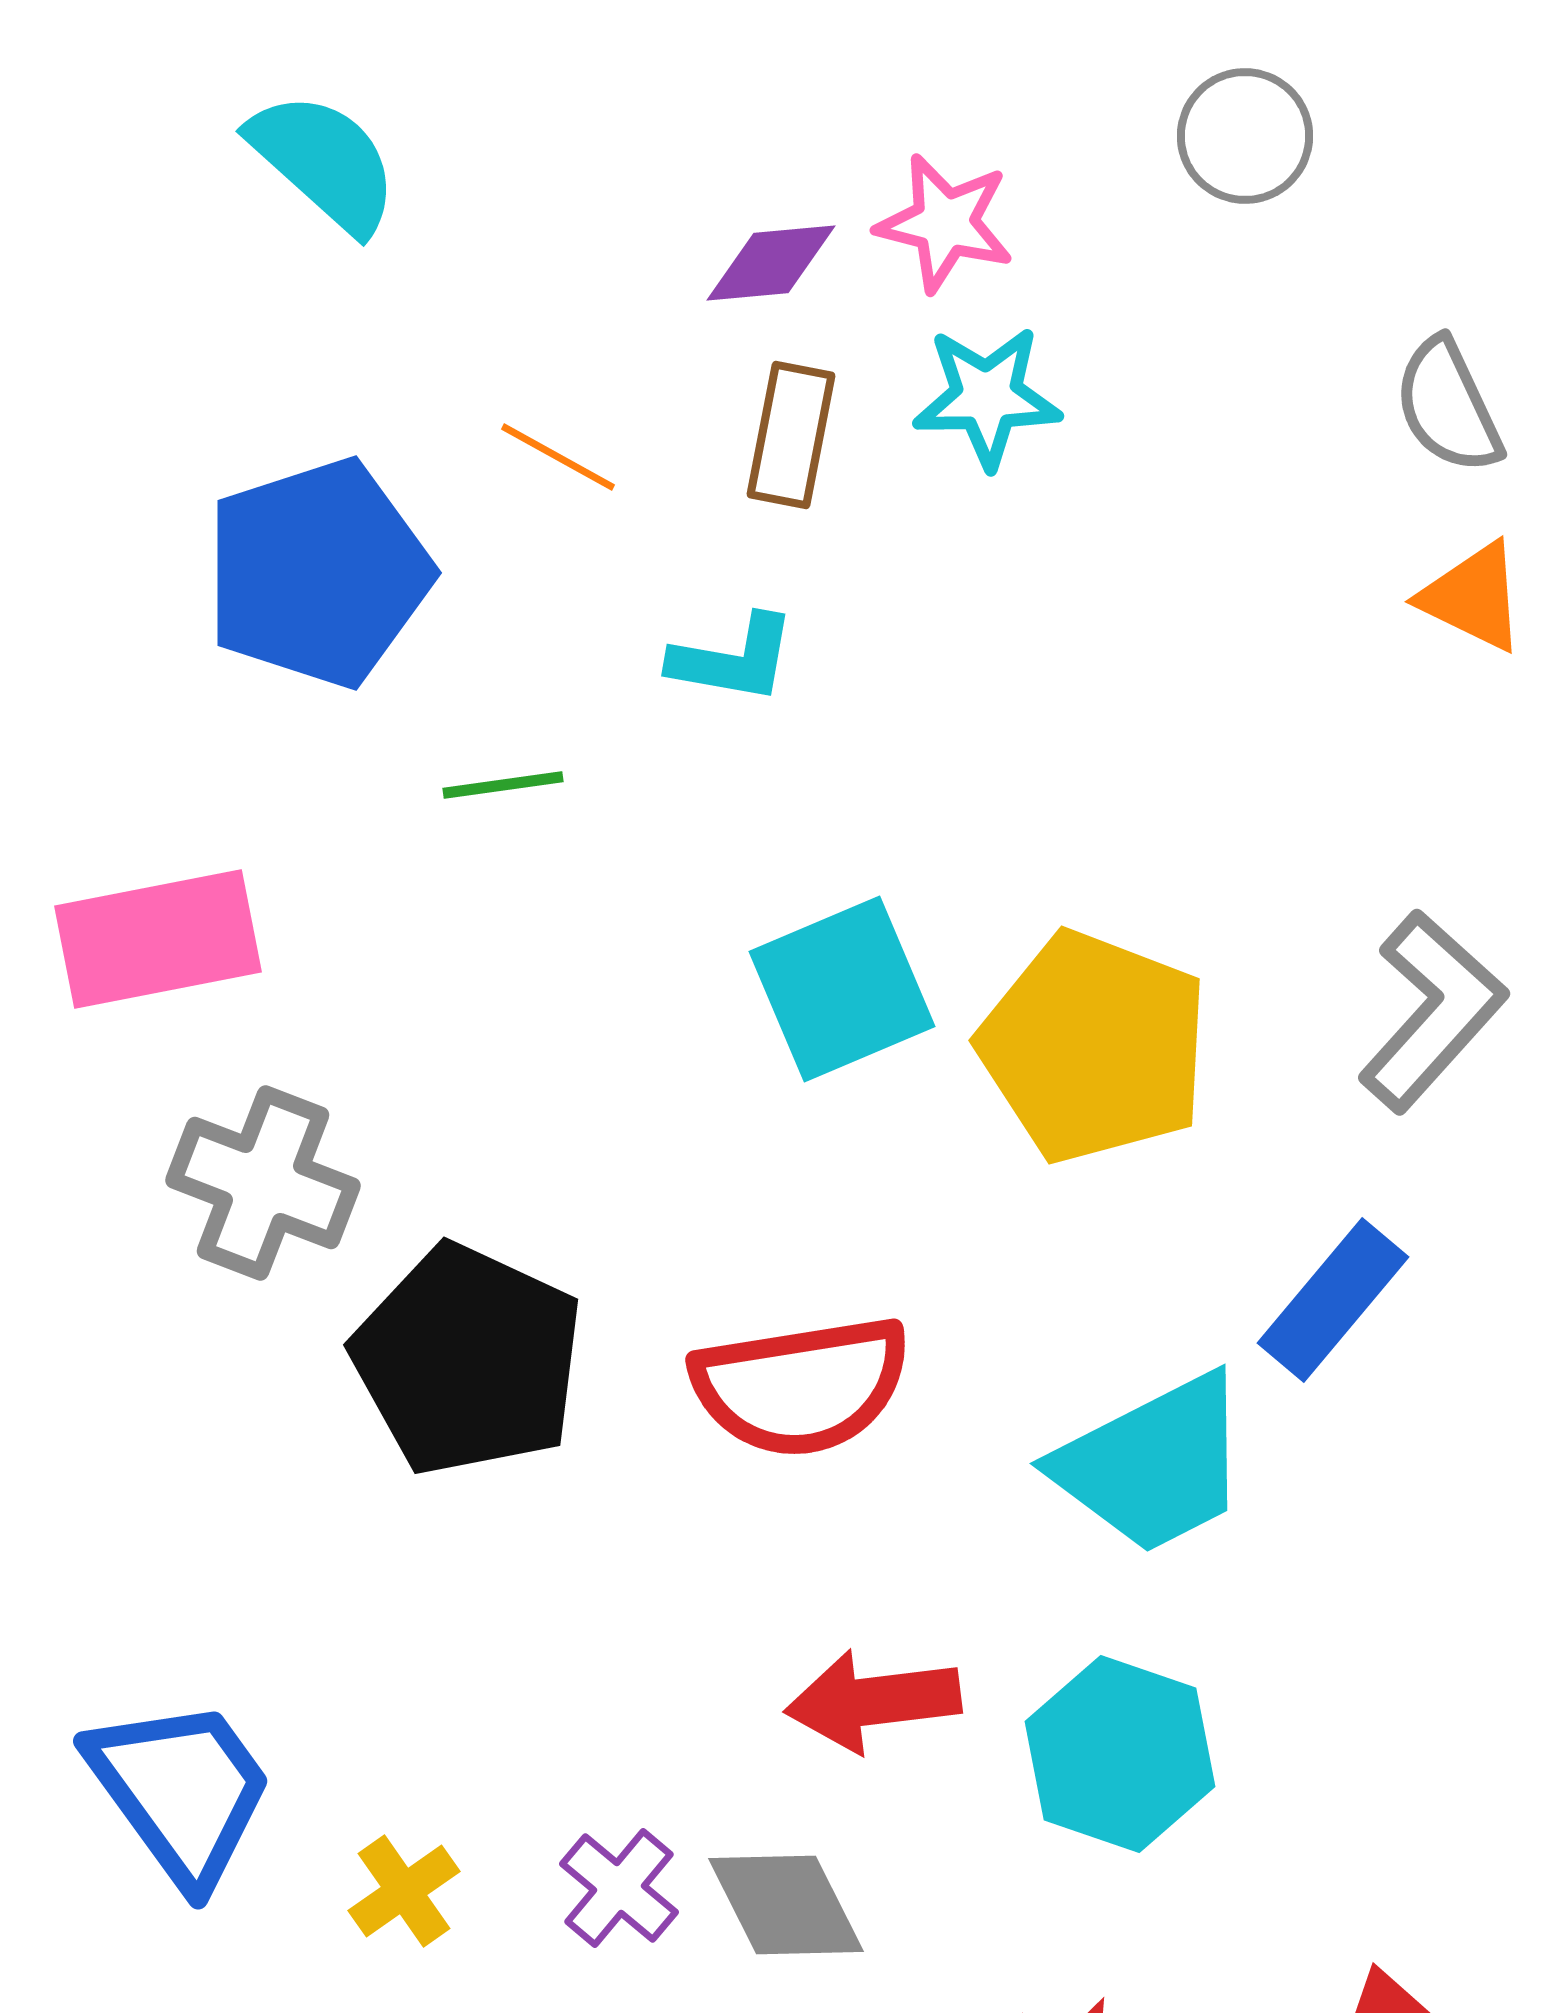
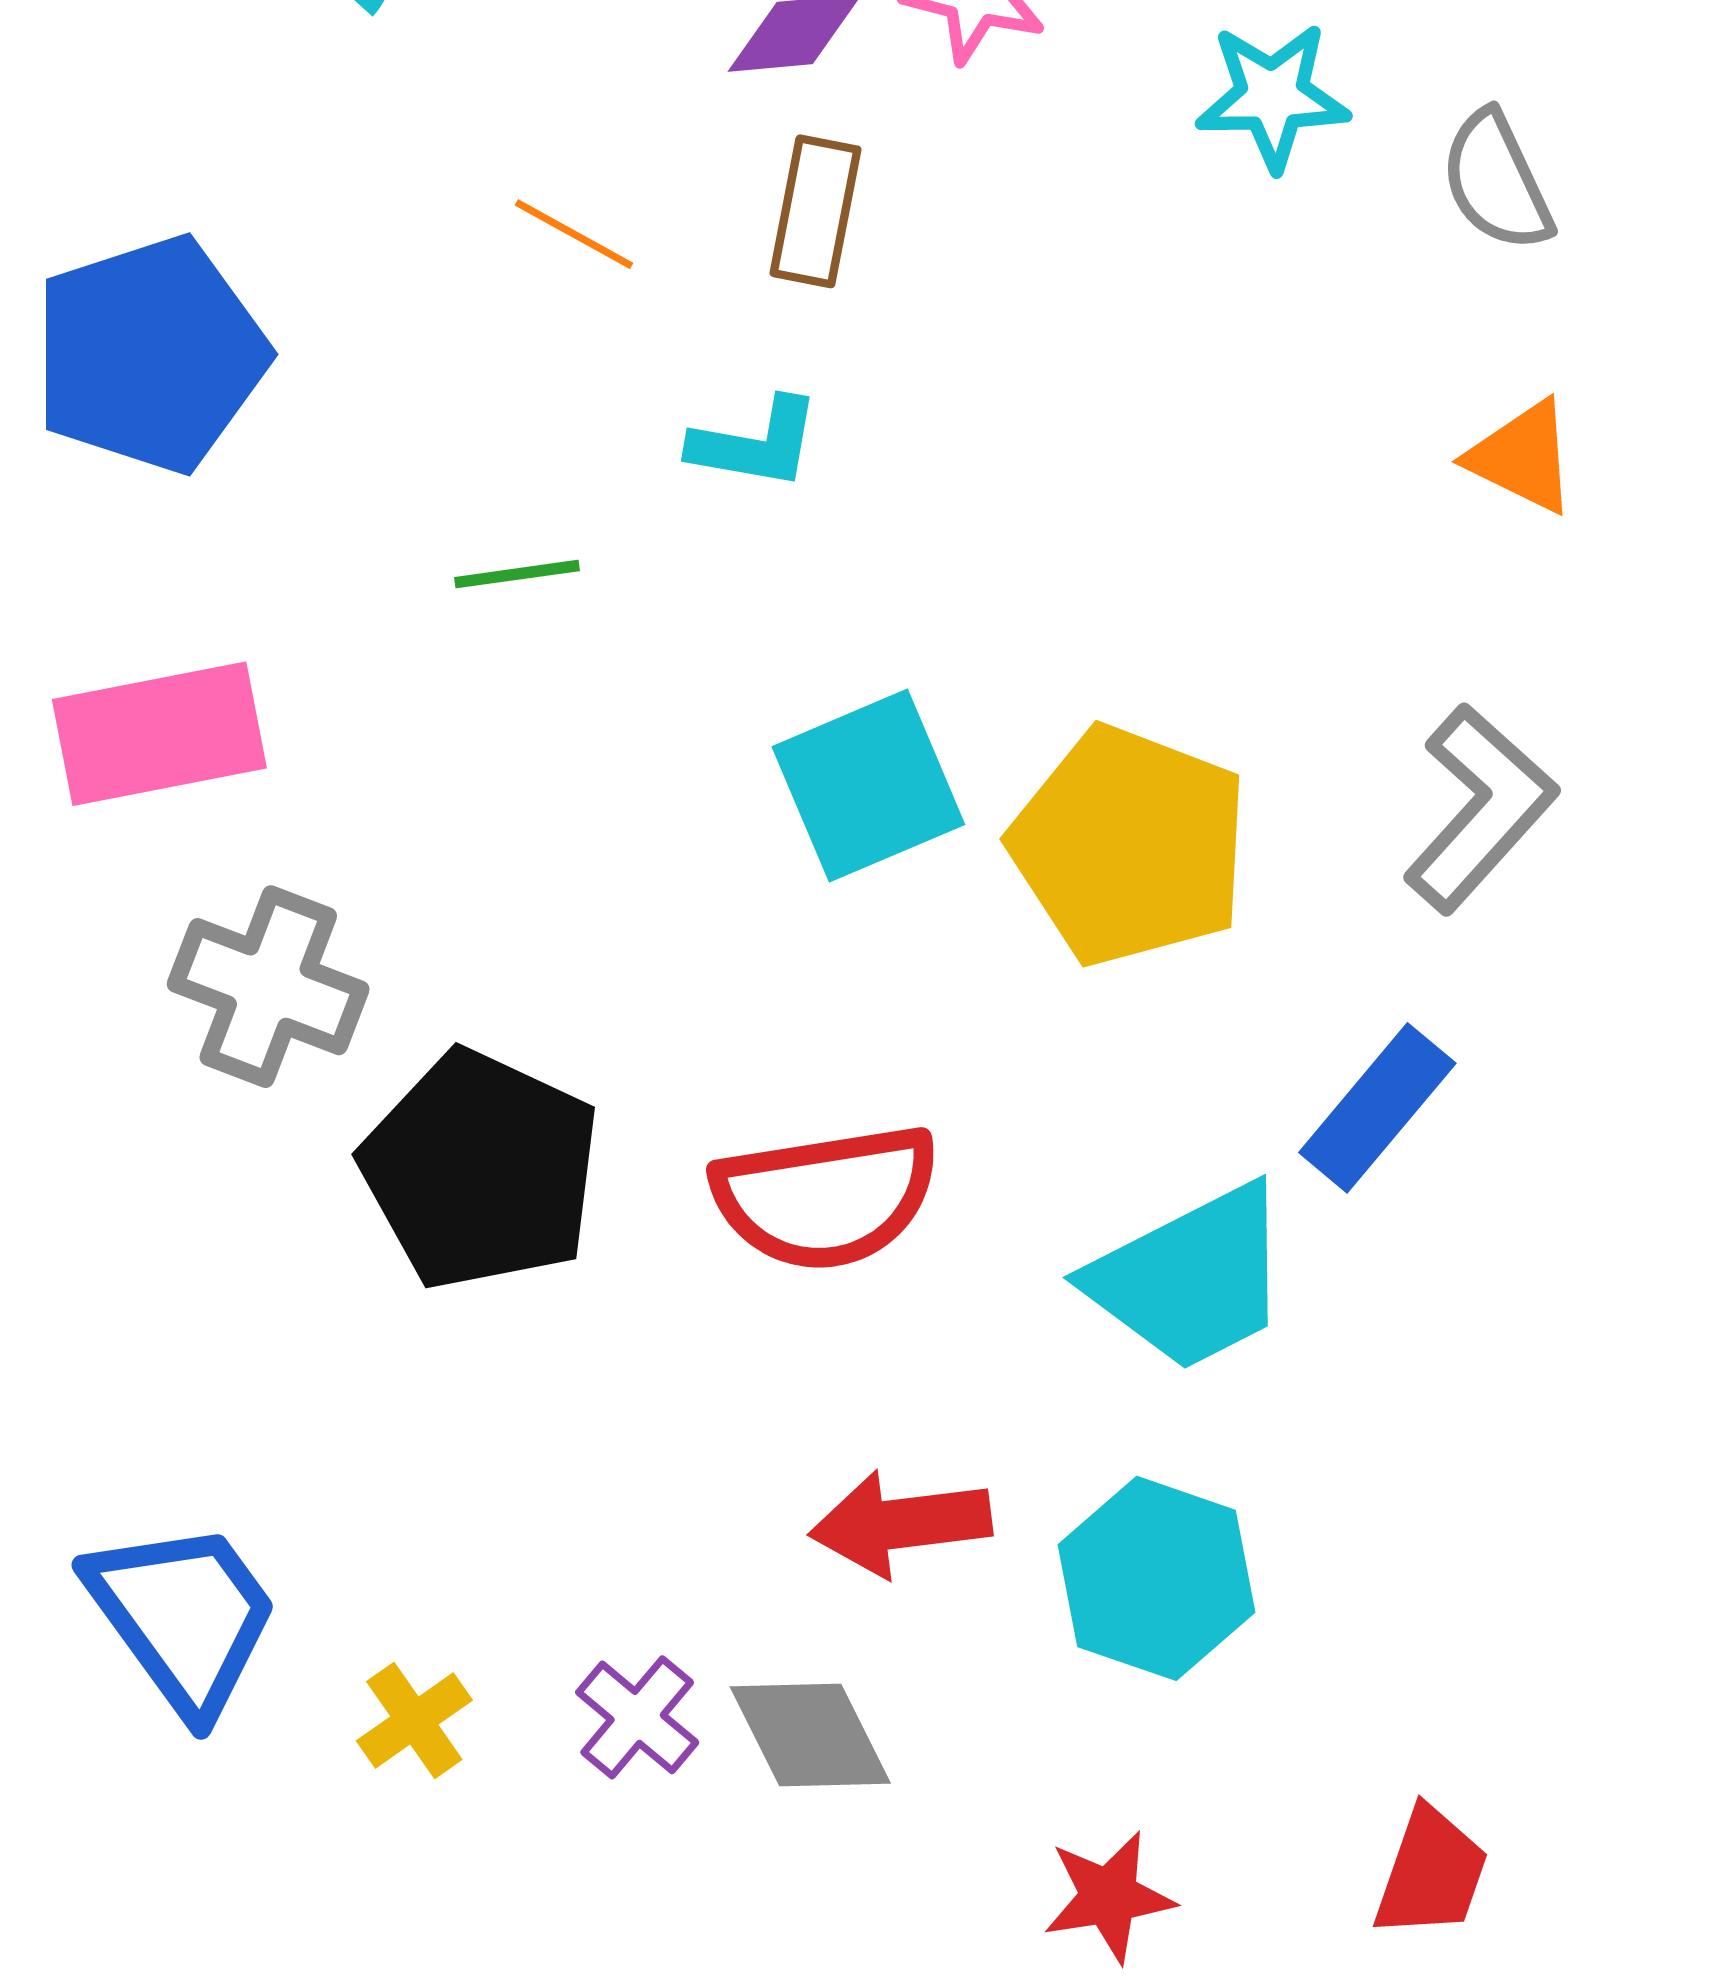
cyan star: (987, 397) -> (1273, 96), moved
blue pentagon: (318, 573) -> (150, 354), moved
orange triangle: (1473, 597) -> (1522, 457), moved

